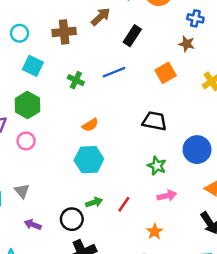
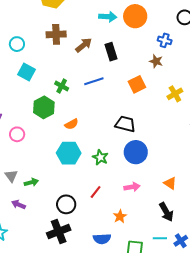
brown arrow: (101, 17) -> (84, 45), moved
brown cross: (64, 32) -> (56, 34), moved
black rectangle: (132, 36) -> (111, 52), turned -54
green hexagon: (27, 105) -> (44, 107), moved
blue circle: (197, 150) -> (136, 152), moved
green star: (157, 166) -> (100, 157), moved
green arrow: (94, 202) -> (31, 182), moved
black circle: (72, 219) -> (66, 204), moved

